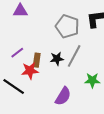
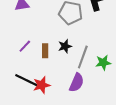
gray line: (74, 56) -> (83, 57), moved
red star: (30, 71) -> (42, 85), moved

